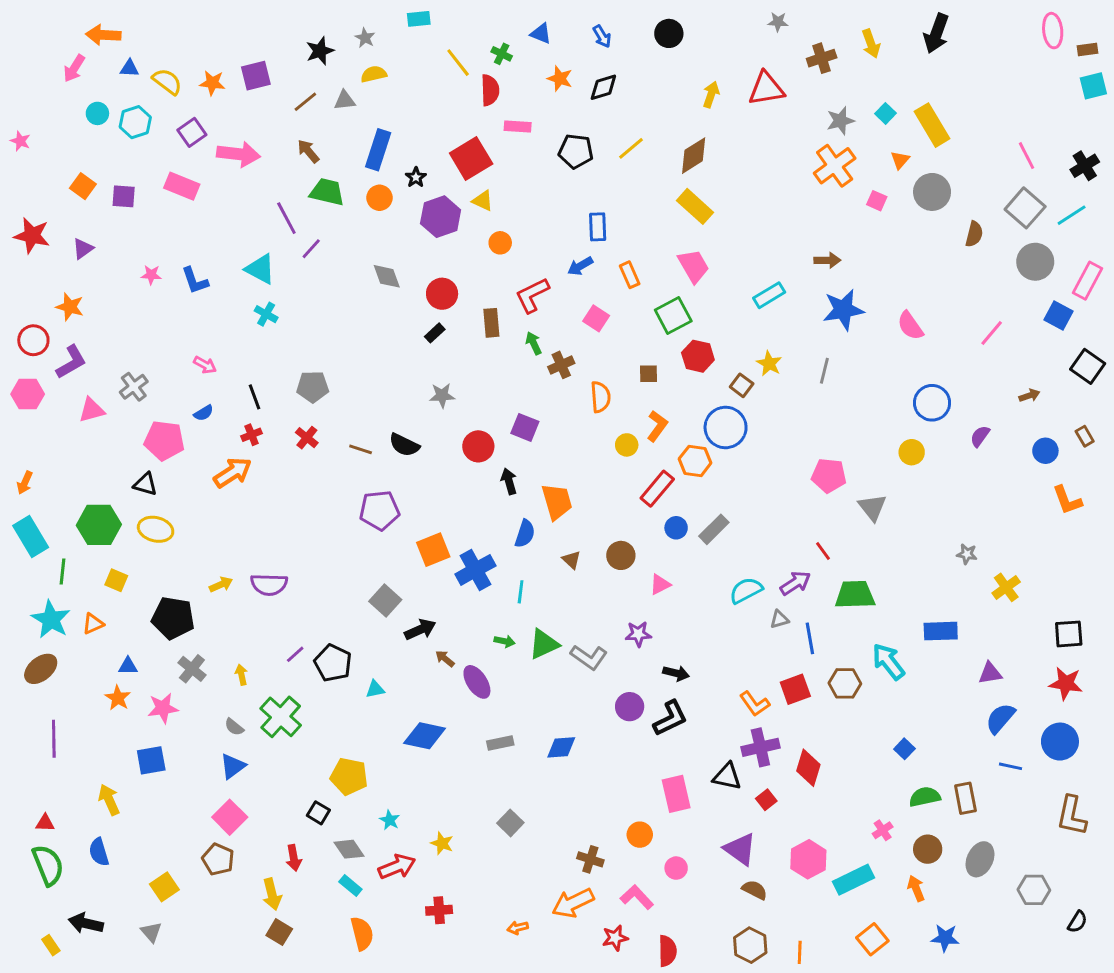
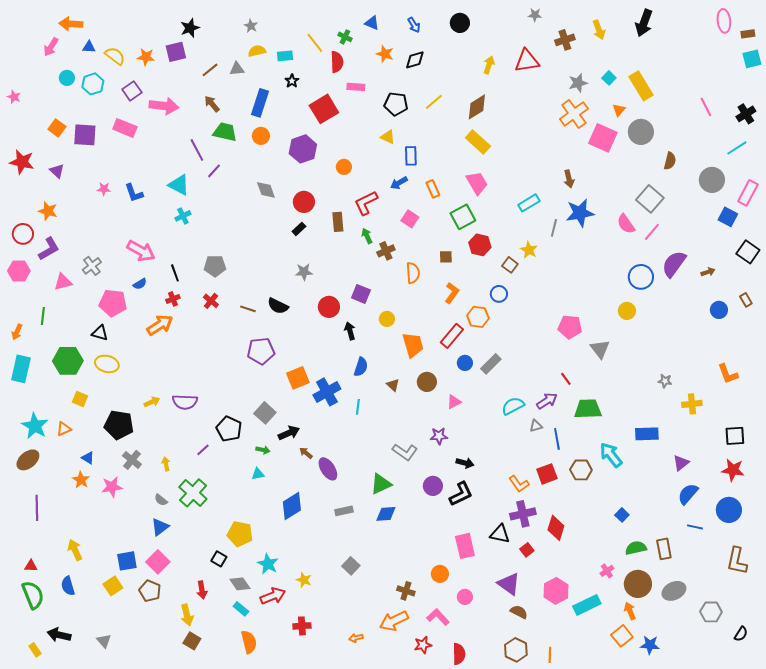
cyan rectangle: (419, 19) -> (285, 56), moved
black star: (320, 51) -> (190, 28), moved
black star: (416, 177) -> (292, 81), moved
purple square: (124, 196) -> (85, 135), size x1.4
yellow triangle: (483, 201) -> (388, 137), moved
pink square: (877, 201) -> (603, 138), size x2.0
gray square: (1025, 208) -> (650, 199), moved
purple triangle: (83, 249) -> (57, 171), turned -42
brown arrow: (827, 260) -> (569, 179), turned 78
cyan cross: (266, 314) -> (183, 216), turned 35
pink line: (992, 333) -> (652, 232), moved
pink arrow: (205, 365) -> (141, 251), size x1.8
gray line: (824, 371) -> (554, 228), moved
blue circle: (726, 427) -> (499, 294), size x0.6
purple semicircle: (980, 436) -> (674, 264), moved, size x1.8
yellow circle: (627, 445) -> (387, 319), moved
orange L-shape: (1067, 500) -> (728, 374), moved
orange trapezoid: (557, 502) -> (413, 345), moved
cyan rectangle: (31, 537) -> (21, 369), turned 44
green line: (63, 571) -> (43, 316), moved
yellow cross: (1006, 587) -> (692, 404), turned 30
green arrow: (505, 641) -> (263, 450), moved
green triangle: (544, 644) -> (381, 484), moved
black pentagon: (333, 663) -> (229, 429), moved
blue triangle: (128, 666) -> (88, 458), turned 32
purple triangle: (990, 673) -> (681, 463), turned -30
blue diamond: (425, 736) -> (292, 506), turned -44
blue square: (151, 760) -> (127, 561), moved
cyan star: (390, 820) -> (268, 564), size x1.5
brown circle: (928, 849) -> (638, 584), size x1.4
gray ellipse: (980, 859) -> (674, 591), turned 40
yellow square: (164, 887) -> (113, 586), moved
orange square: (872, 939) -> (622, 636), moved

